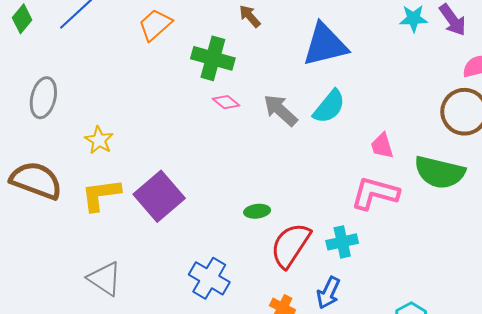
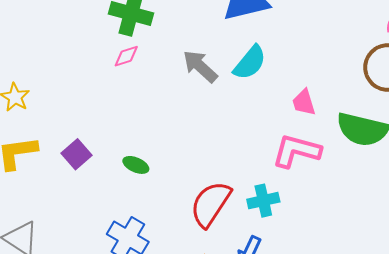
pink diamond: (226, 102) -> (126, 56), moved, turned -56
purple square: (159, 196) -> (76, 154), size x0.6
green ellipse: (257, 211) -> (136, 165), moved, turned 30

